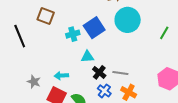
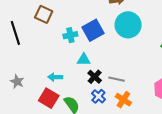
gray star: (34, 82) -> (17, 82), moved

